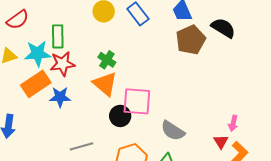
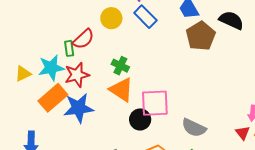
red semicircle: (18, 20) -> (83, 39), moved
green rectangle: (58, 36) -> (69, 48), size x0.7
blue star: (60, 97) -> (79, 108), size x1.4

